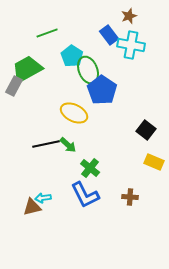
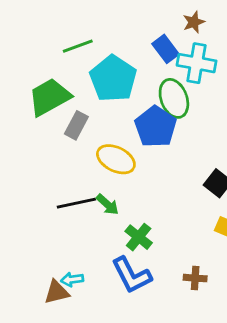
cyan pentagon: (72, 56) -> (113, 79), size x1.5
green ellipse: (88, 70) -> (174, 98), moved
gray rectangle: (14, 86) -> (76, 125), moved

